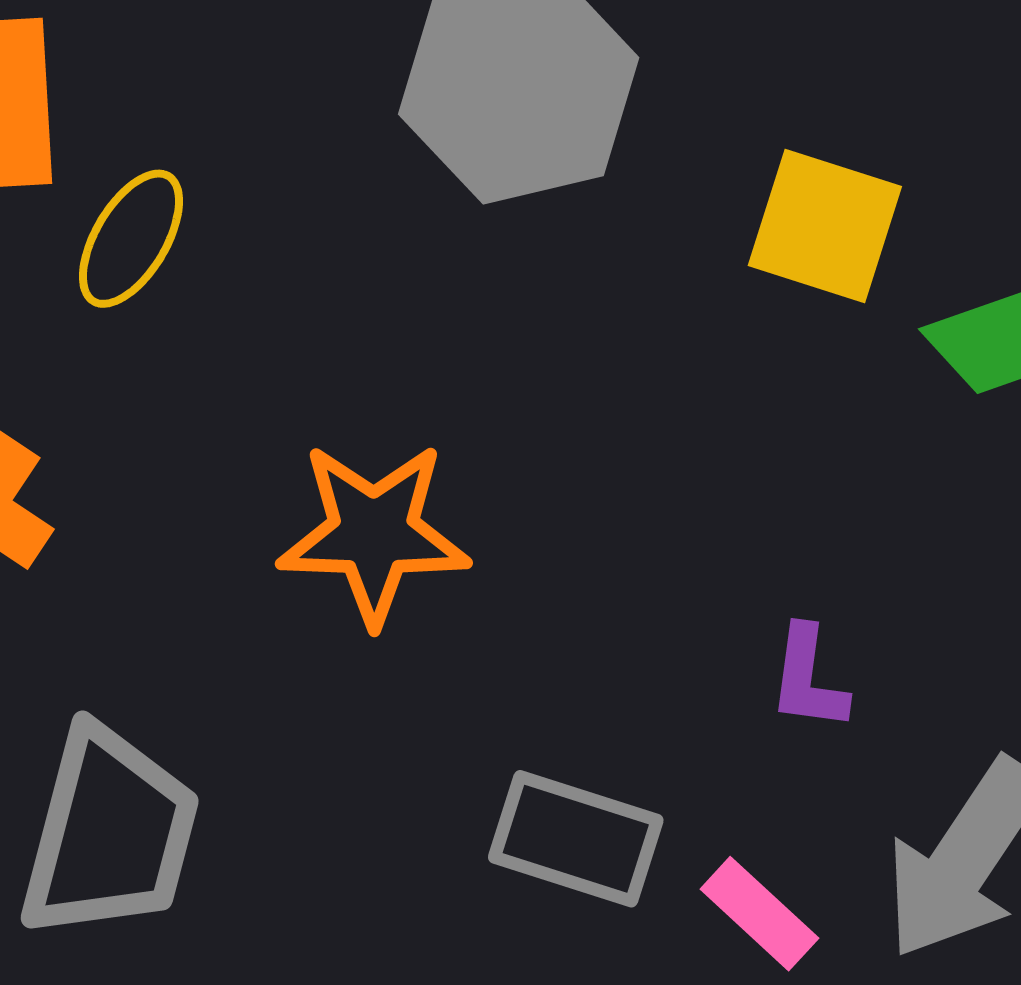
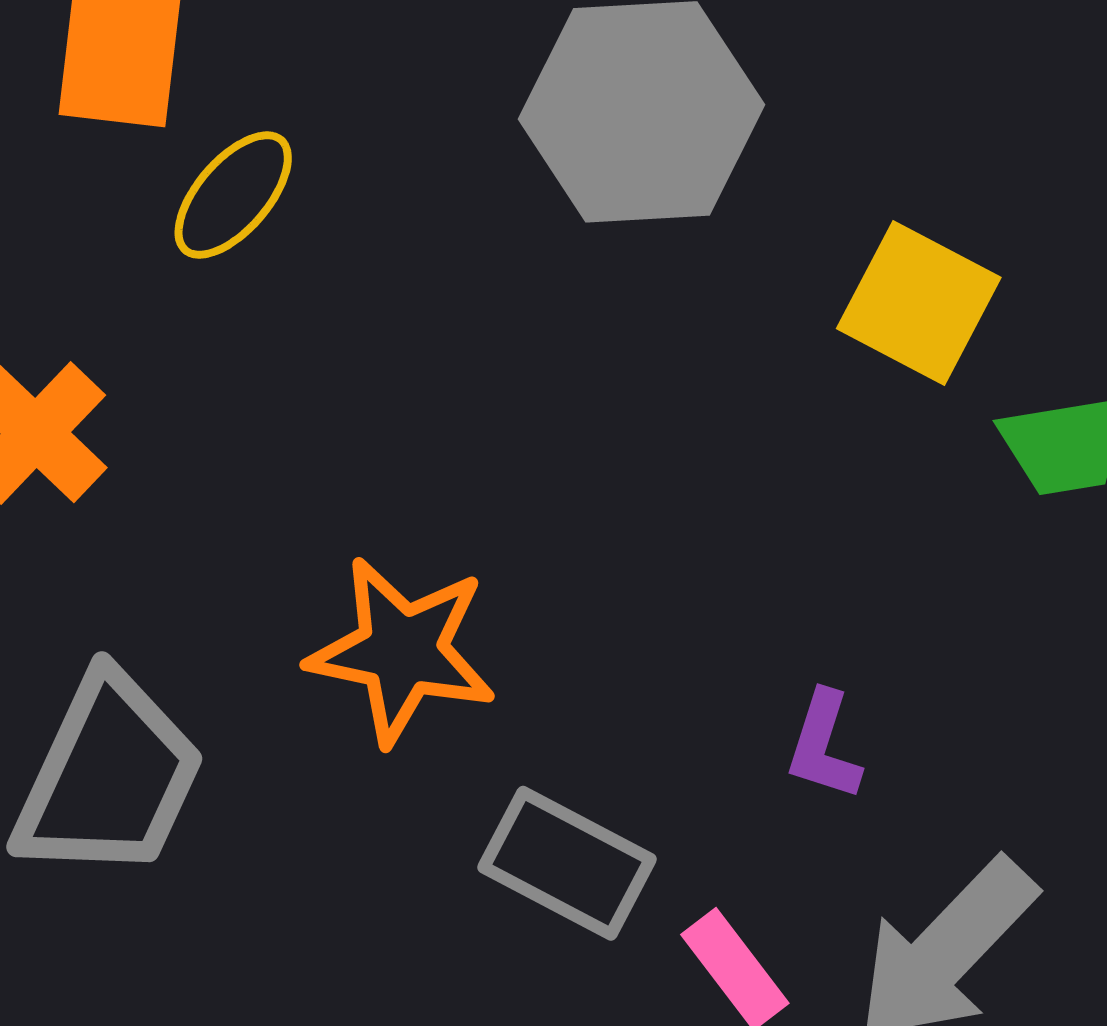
orange star: (374, 533) -> (402, 651), moved

